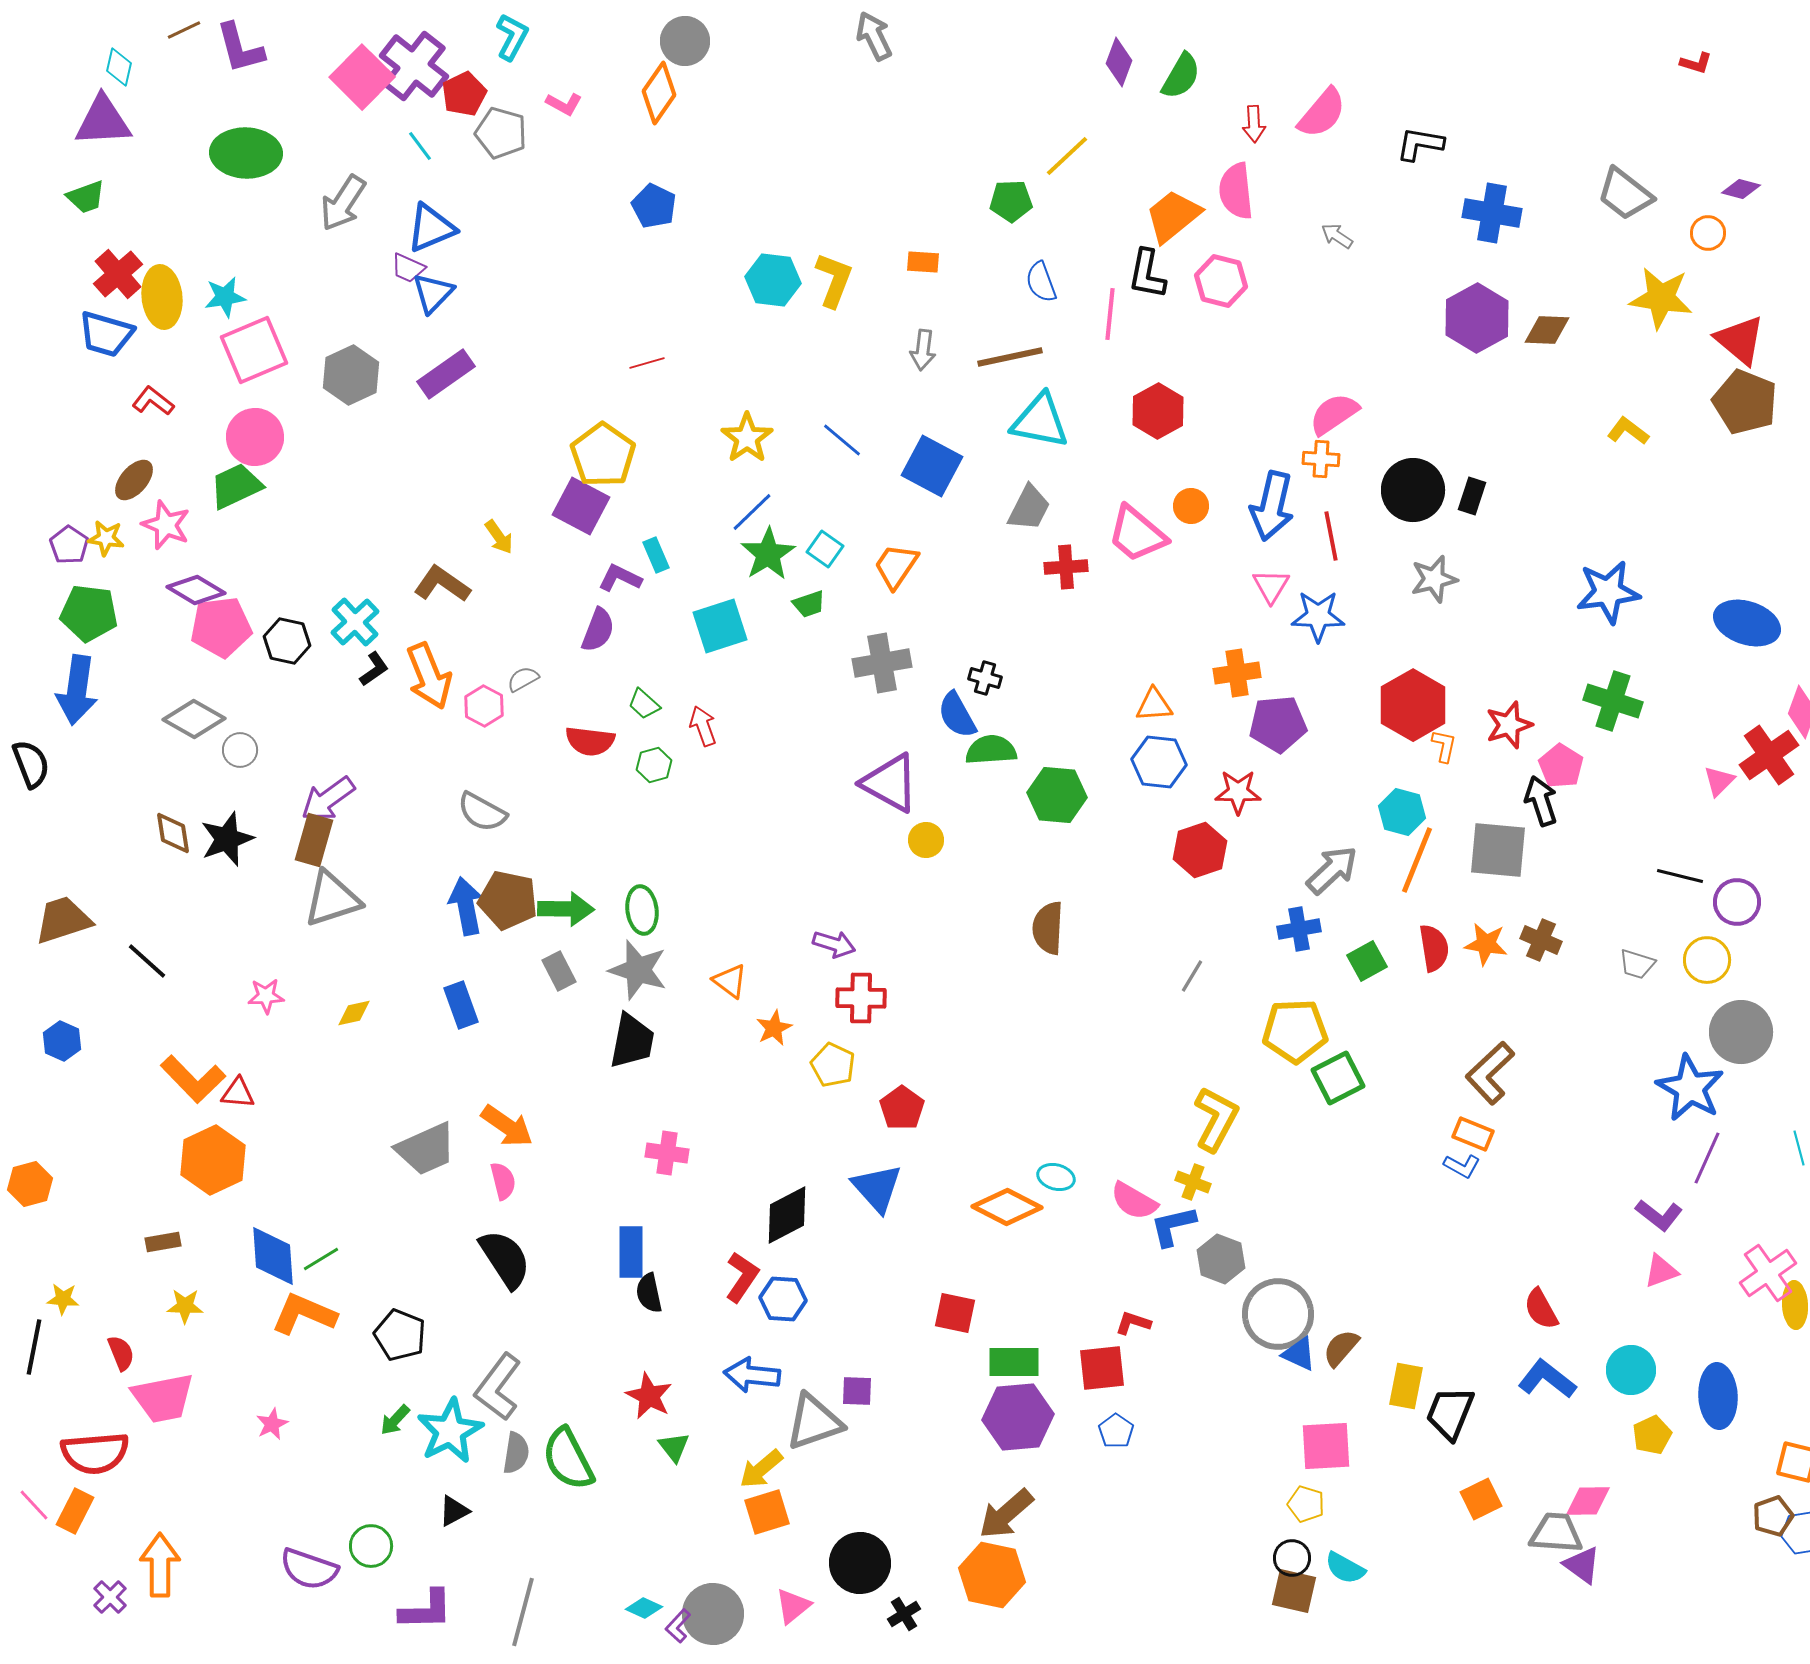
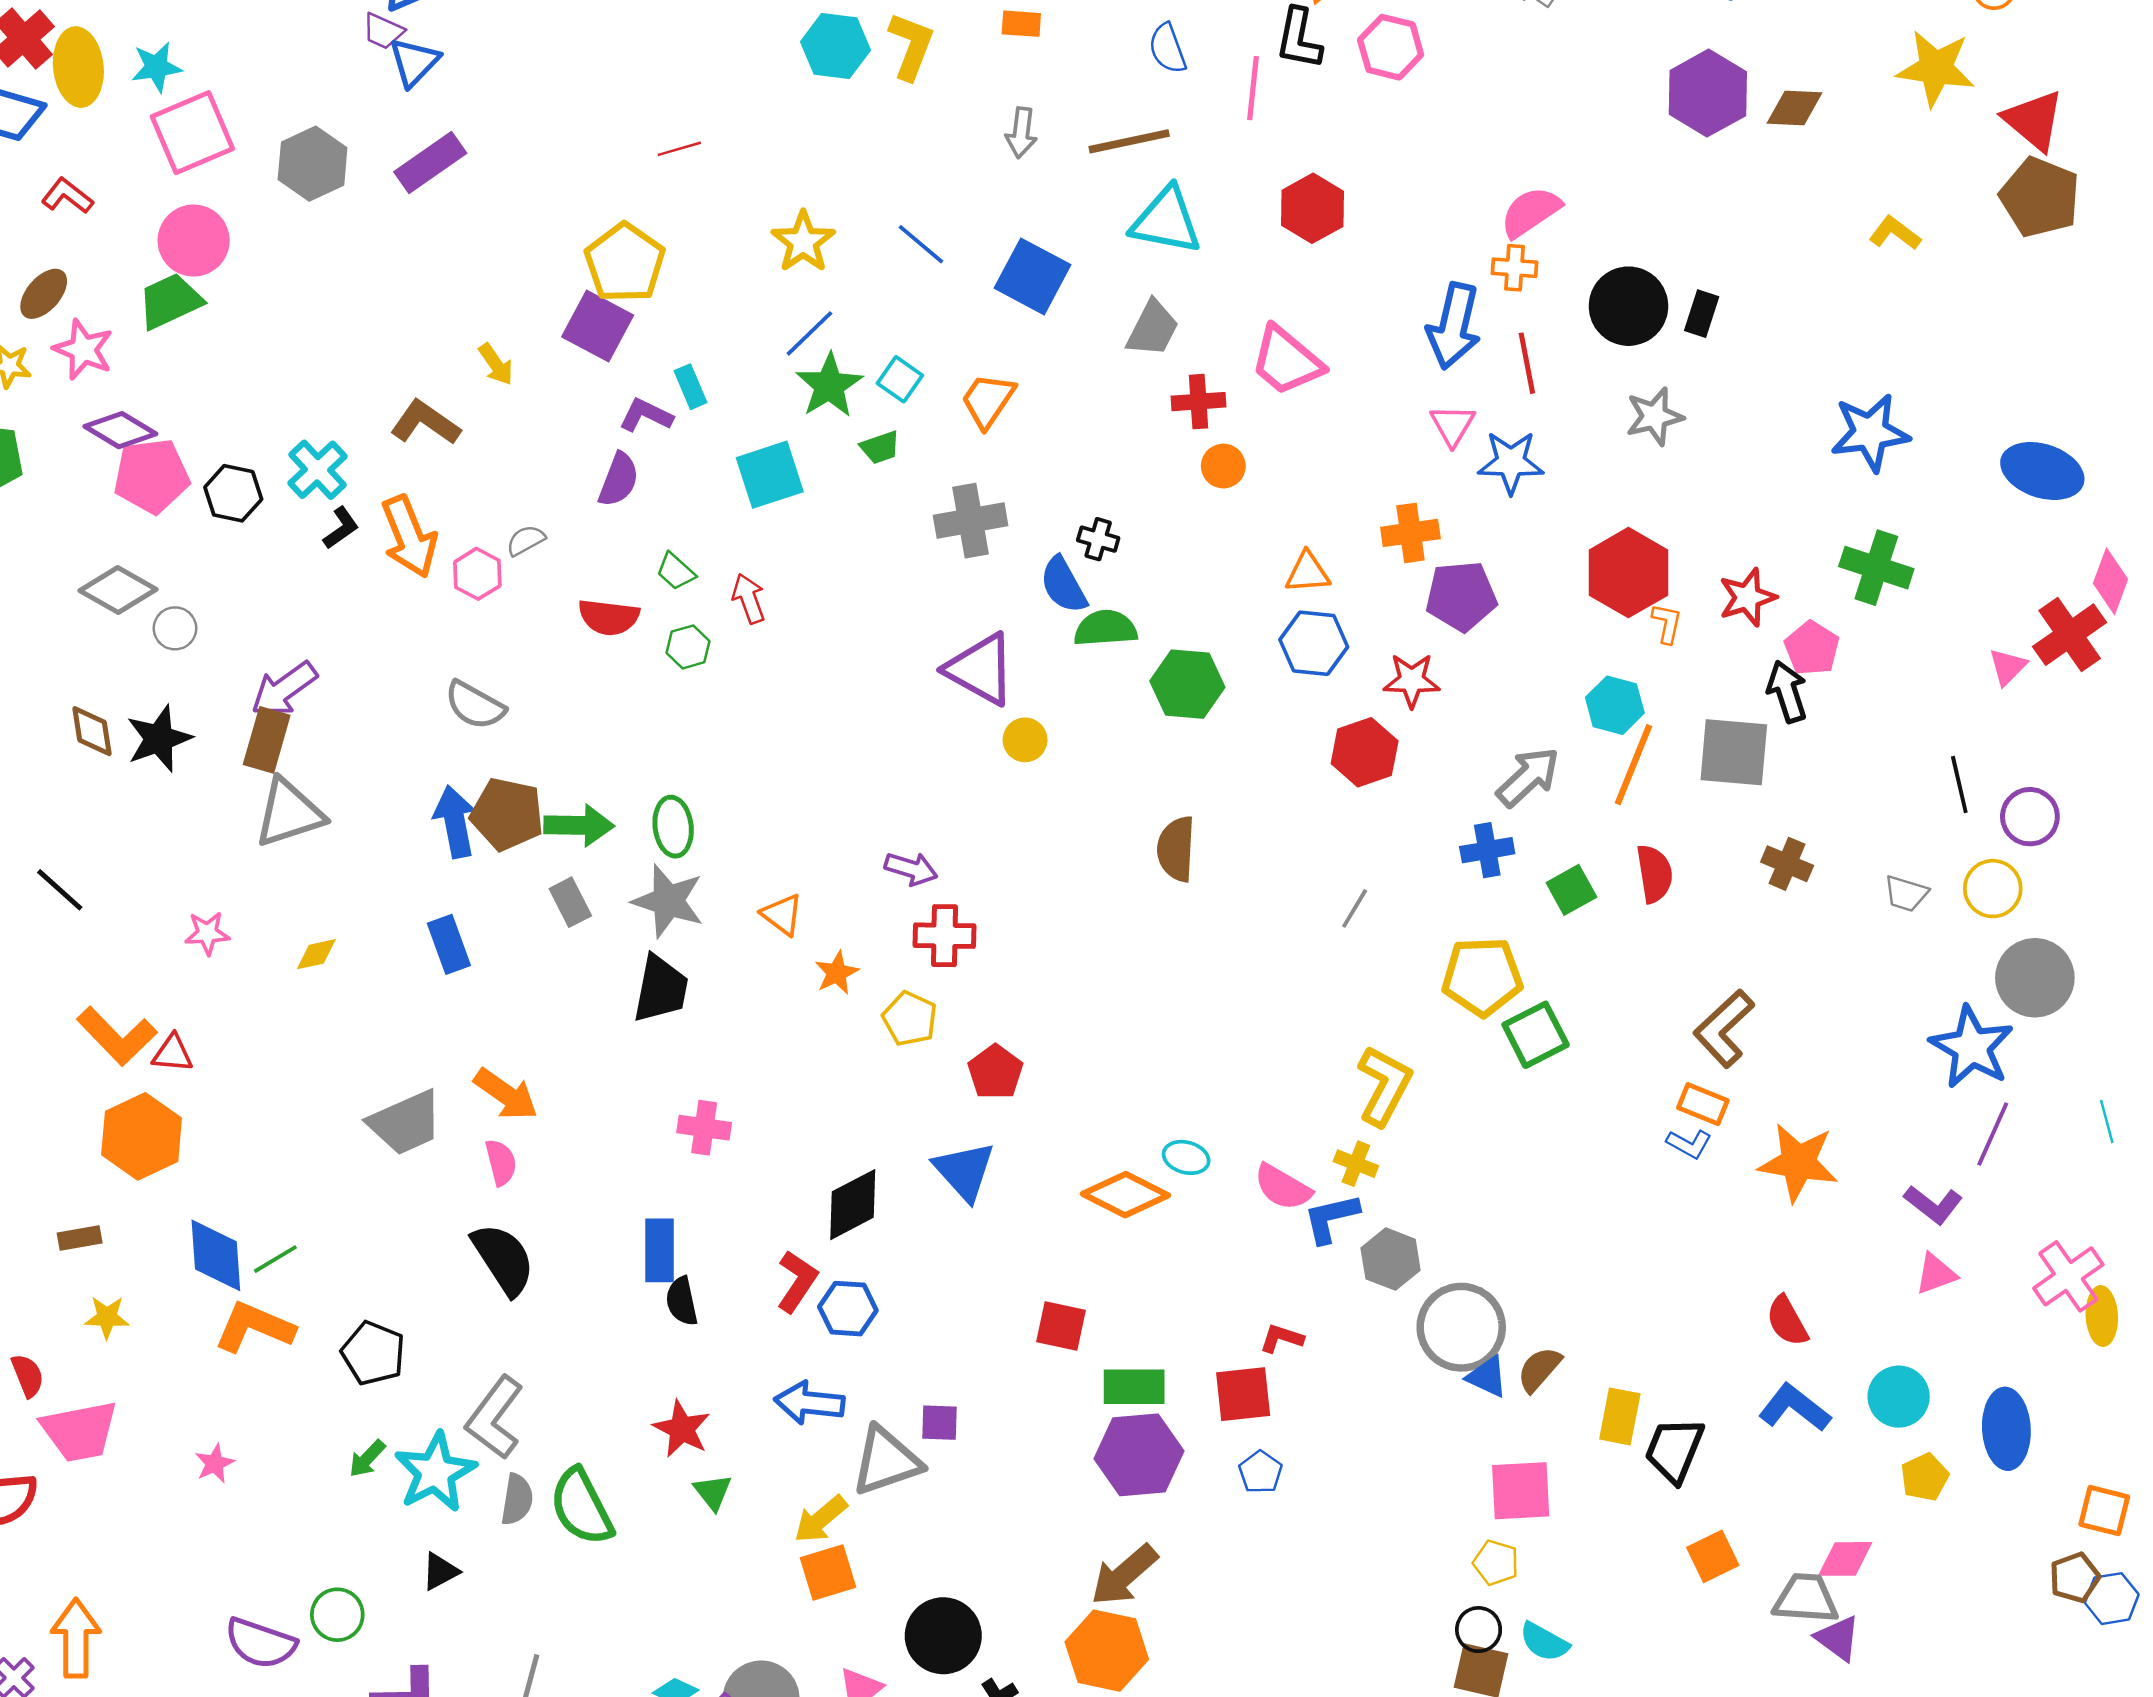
orange circle: (1191, 506) -> (1223, 466), moved
black line: (1680, 876) -> (1959, 784), turned 63
orange star: (1486, 944) -> (1798, 1162), moved, size x1.5

